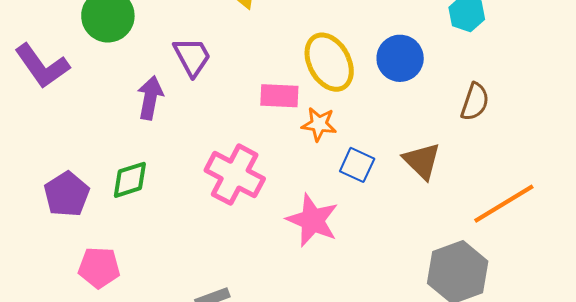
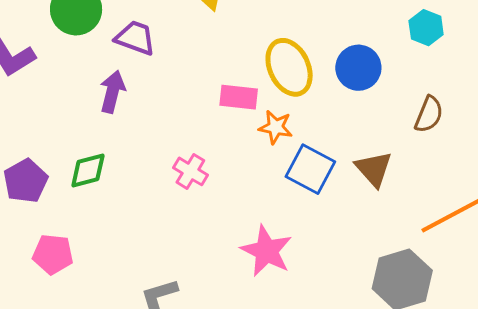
purple trapezoid: (192, 57) -> (135, 38), moved, turned -45
blue square: (357, 165) -> (310, 169), size x1.4
pink cross: (235, 175) -> (190, 171), size x0.6
pink star: (312, 220) -> (266, 251), moved

